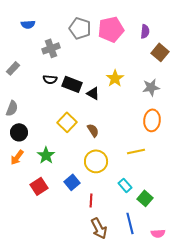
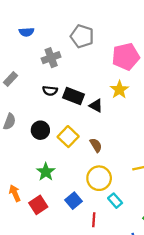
pink pentagon: (111, 29) -> (126, 57), moved
black circle: (19, 132) -> (40, 130), moved
orange arrow: (17, 157) -> (15, 193), moved, turned 119
cyan rectangle: (125, 185) -> (115, 201), moved

